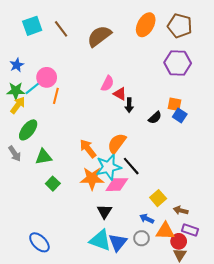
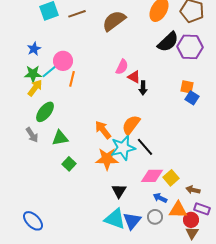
brown line: (61, 29) -> (77, 14), turned -72
black semicircle: (155, 118) -> (168, 42), moved, size x1.6
pink diamond: (117, 185) -> (152, 176), moved
blue ellipse: (39, 242) -> (33, 221), moved

